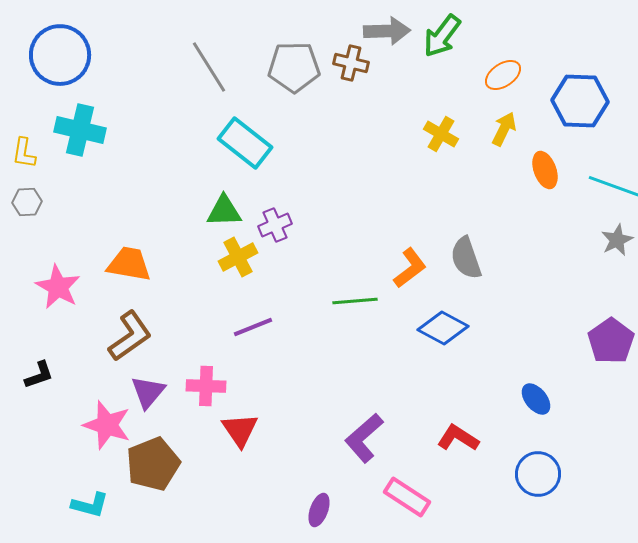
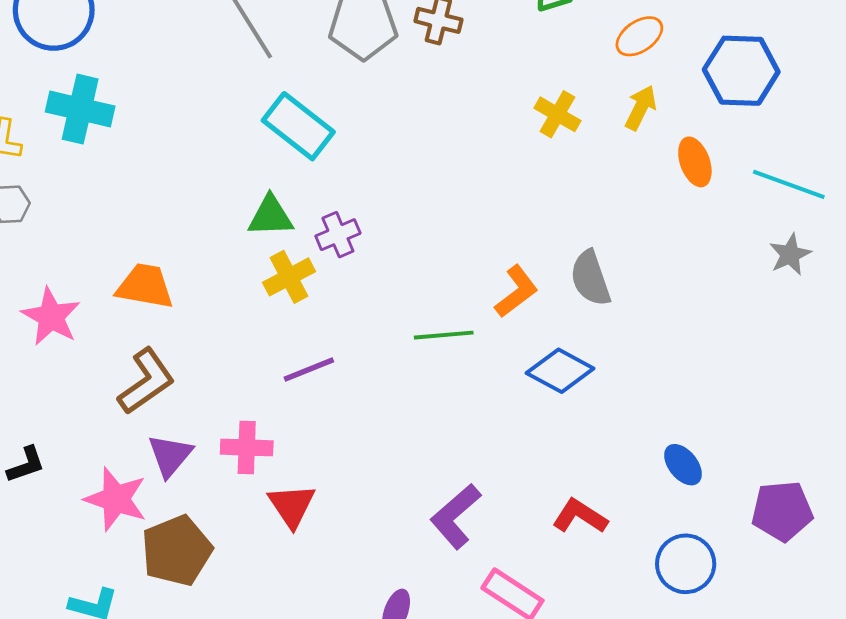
purple pentagon: (611, 341) -> (782, 511), moved, turned 30
black L-shape: (39, 375) -> (26, 465), moved

